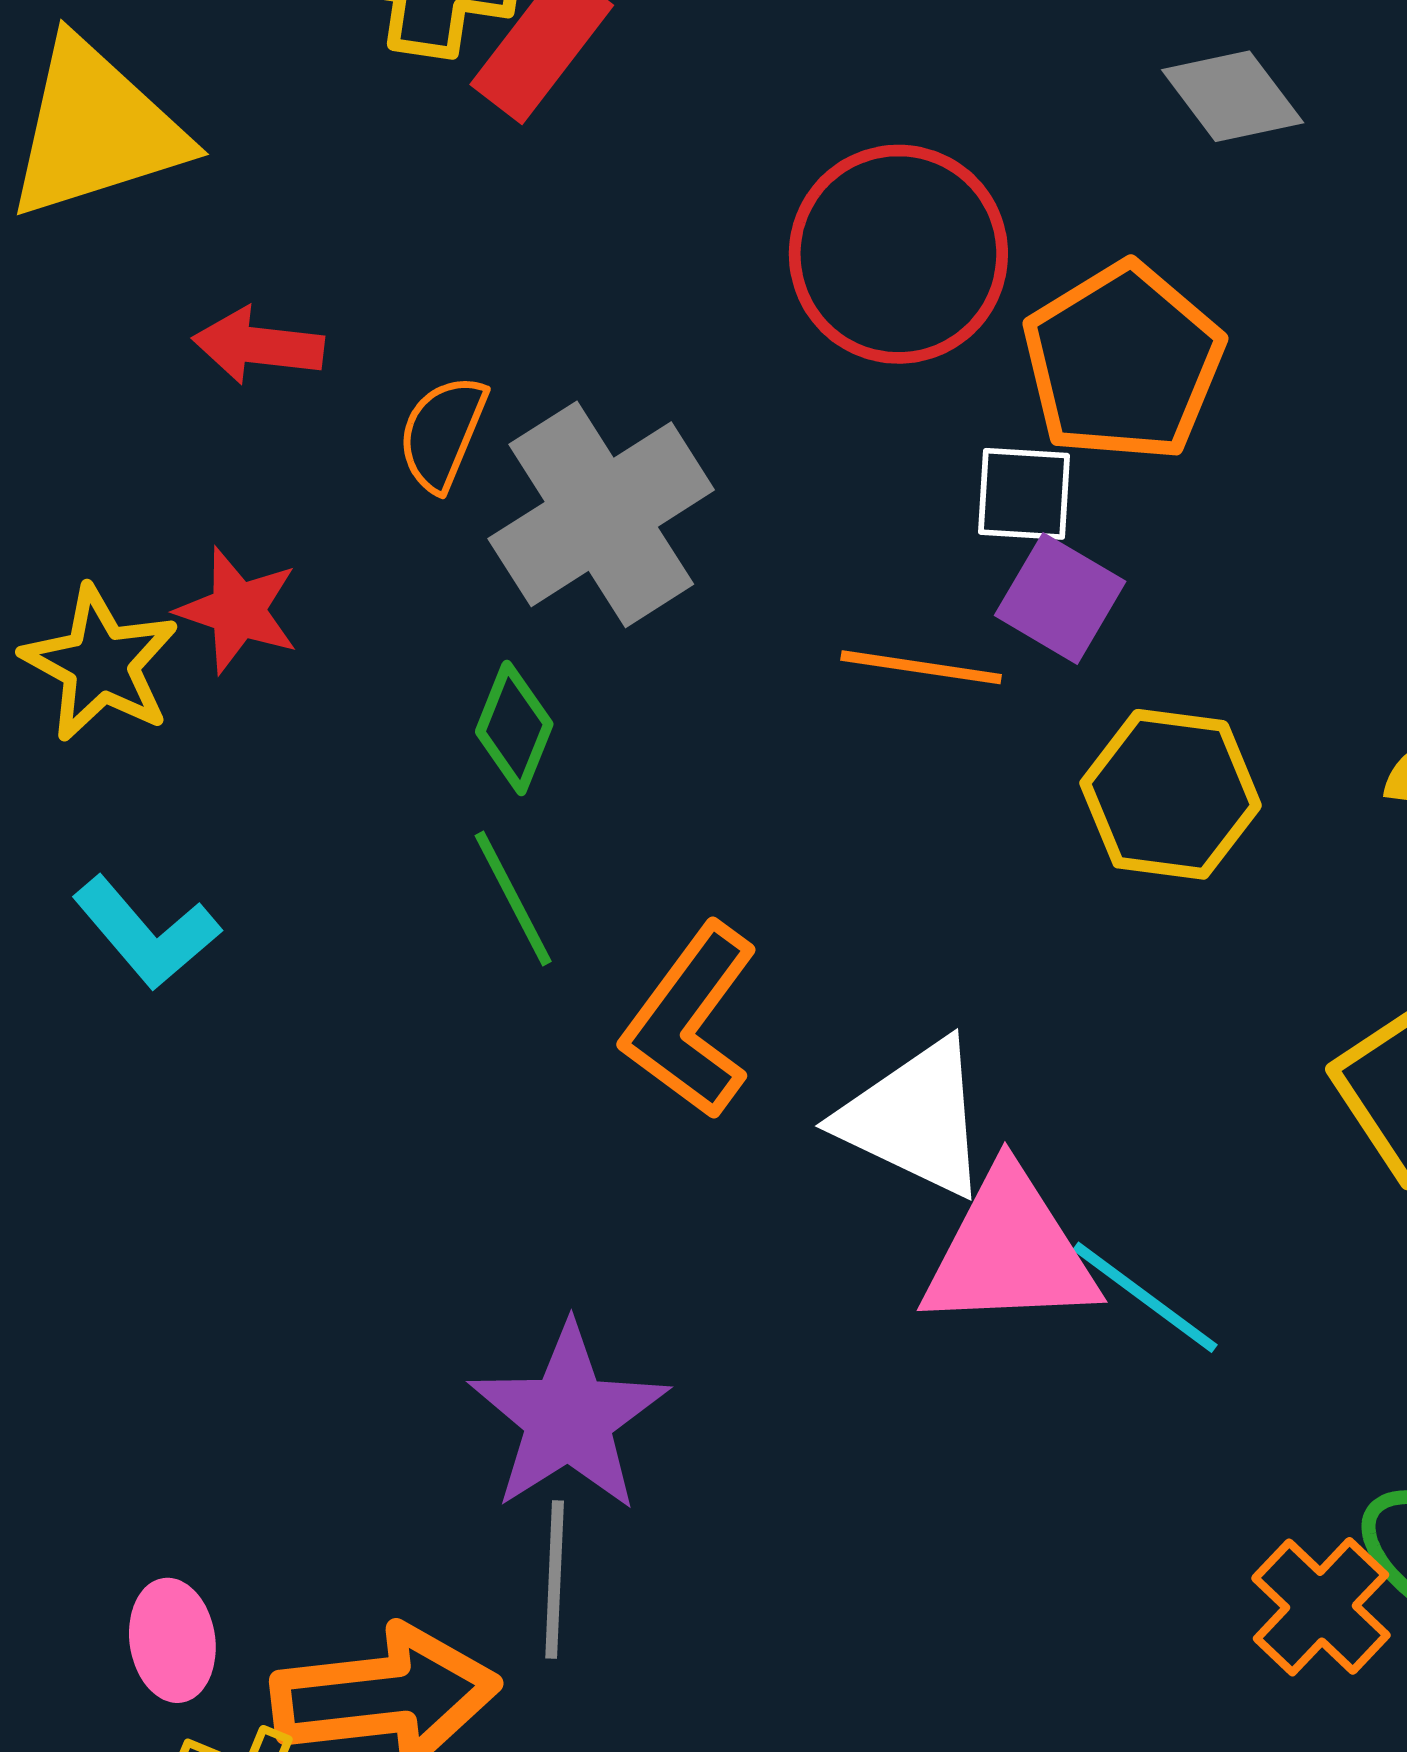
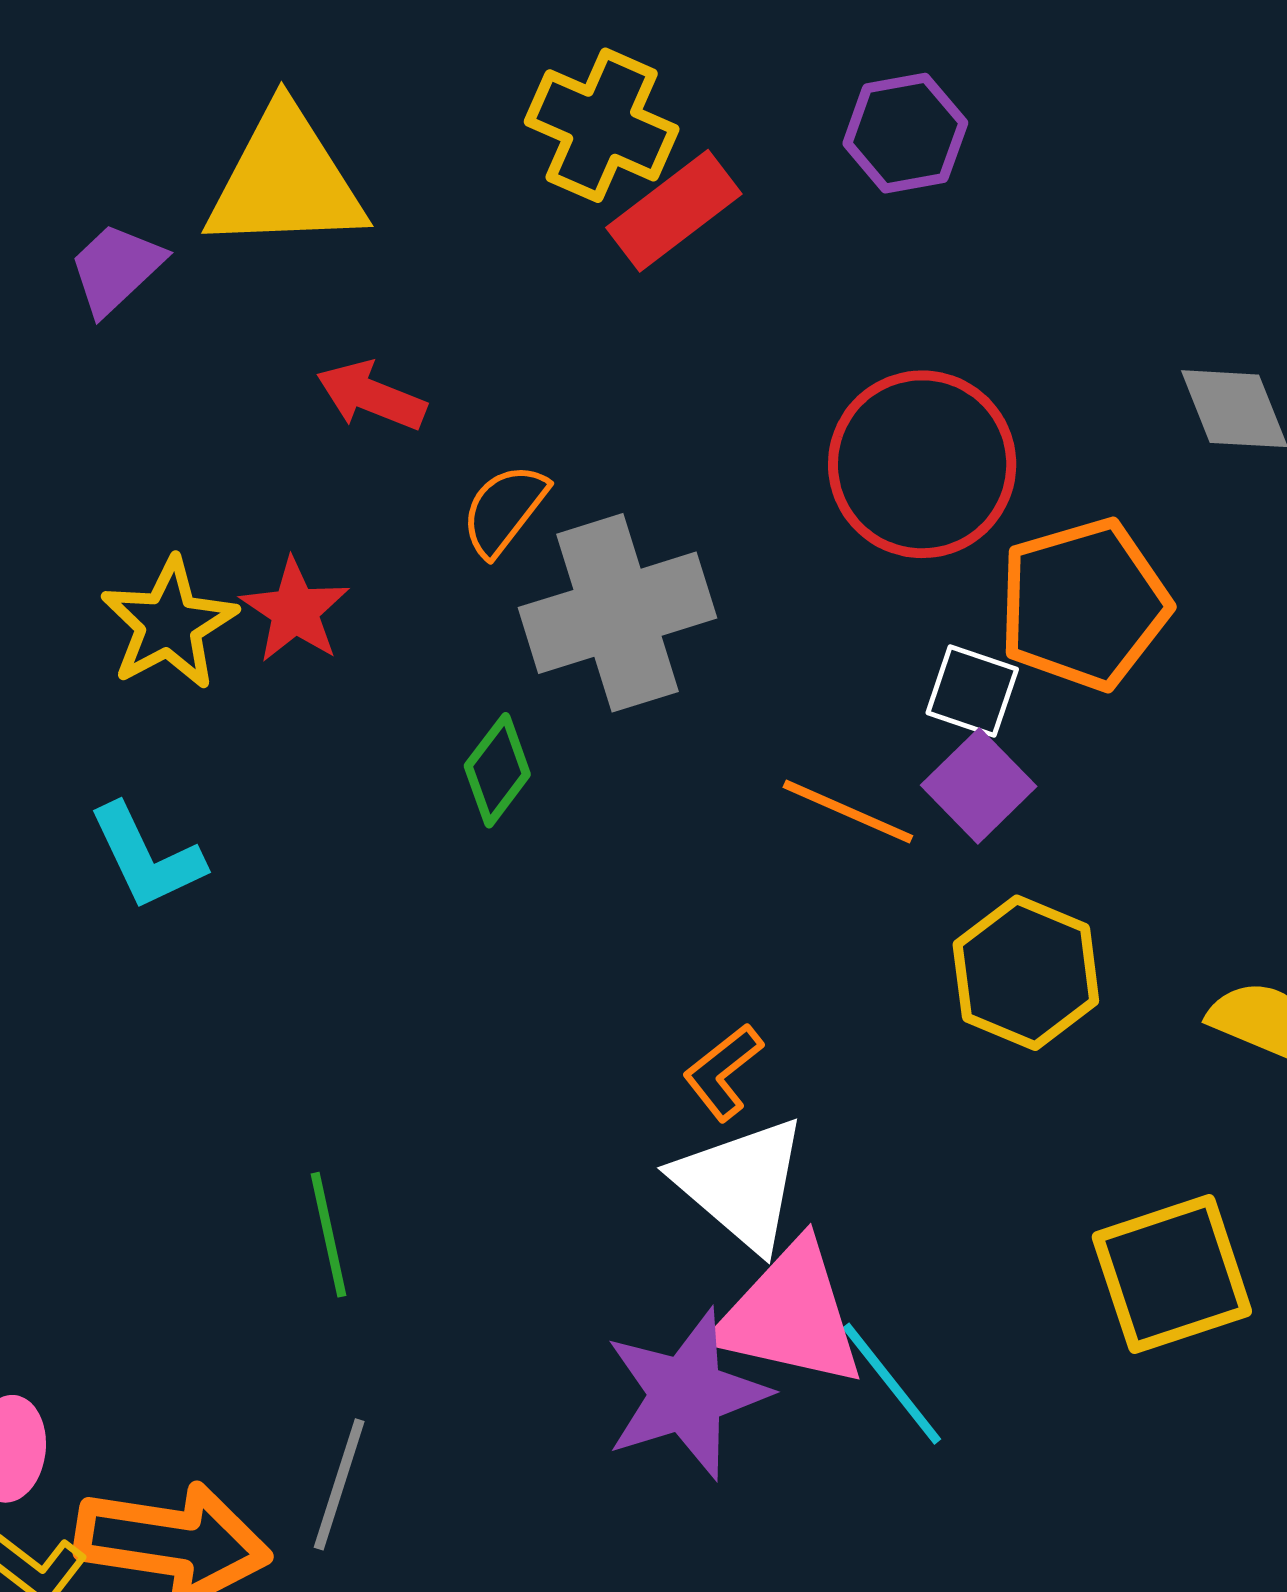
green line: (513, 898) -> (329, 1235), moved
orange L-shape: (690, 1021) -> (723, 1072), moved, size x0.6
purple star: (569, 1418) -> (686, 1394), moved

